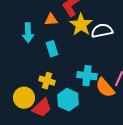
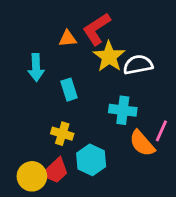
orange triangle: (51, 20) -> (68, 39), moved
cyan cross: (87, 76) -> (123, 110), moved
yellow circle: (24, 98) -> (32, 176), moved

